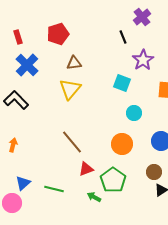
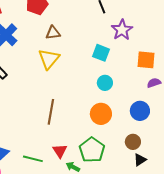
cyan circle: (134, 113) -> (105, 83), moved
brown line: (72, 142) -> (51, 112), turned 50
red triangle: (86, 169) -> (60, 151), moved, turned -42

